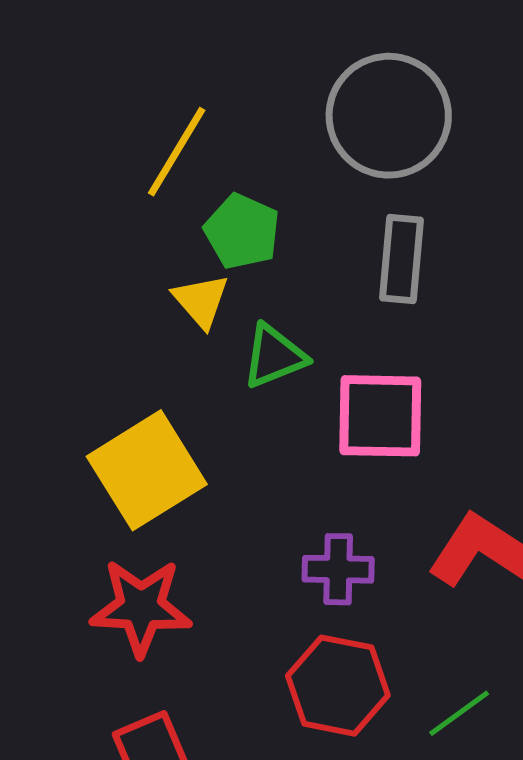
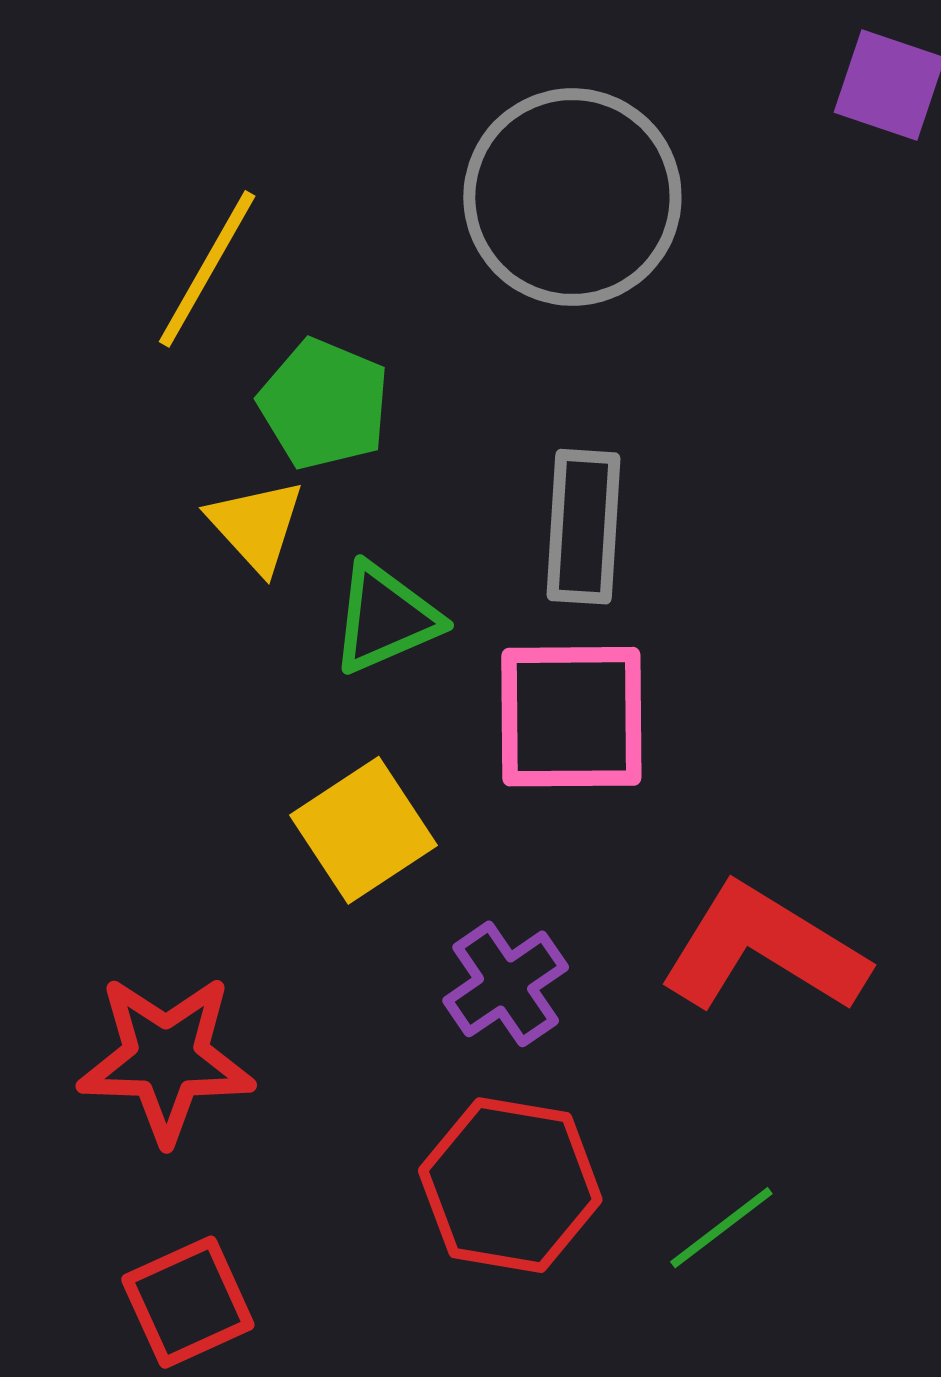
gray rectangle: (402, 259) -> (583, 527), moved
yellow square: (147, 470) -> (364, 830), moved, size x0.7
purple cross: (338, 569) -> (506, 984), turned -34

